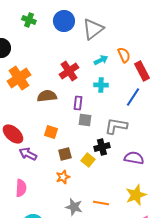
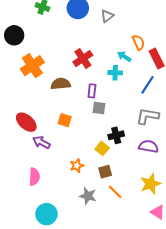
gray triangle: (93, 29) -> (107, 16), size x0.6
cyan arrow: (101, 60) -> (124, 56), moved, turned -120
gray L-shape: (116, 126) -> (148, 116), moved
brown square: (65, 154) -> (105, 172), moved
orange line: (101, 203) -> (115, 192), turned 35

